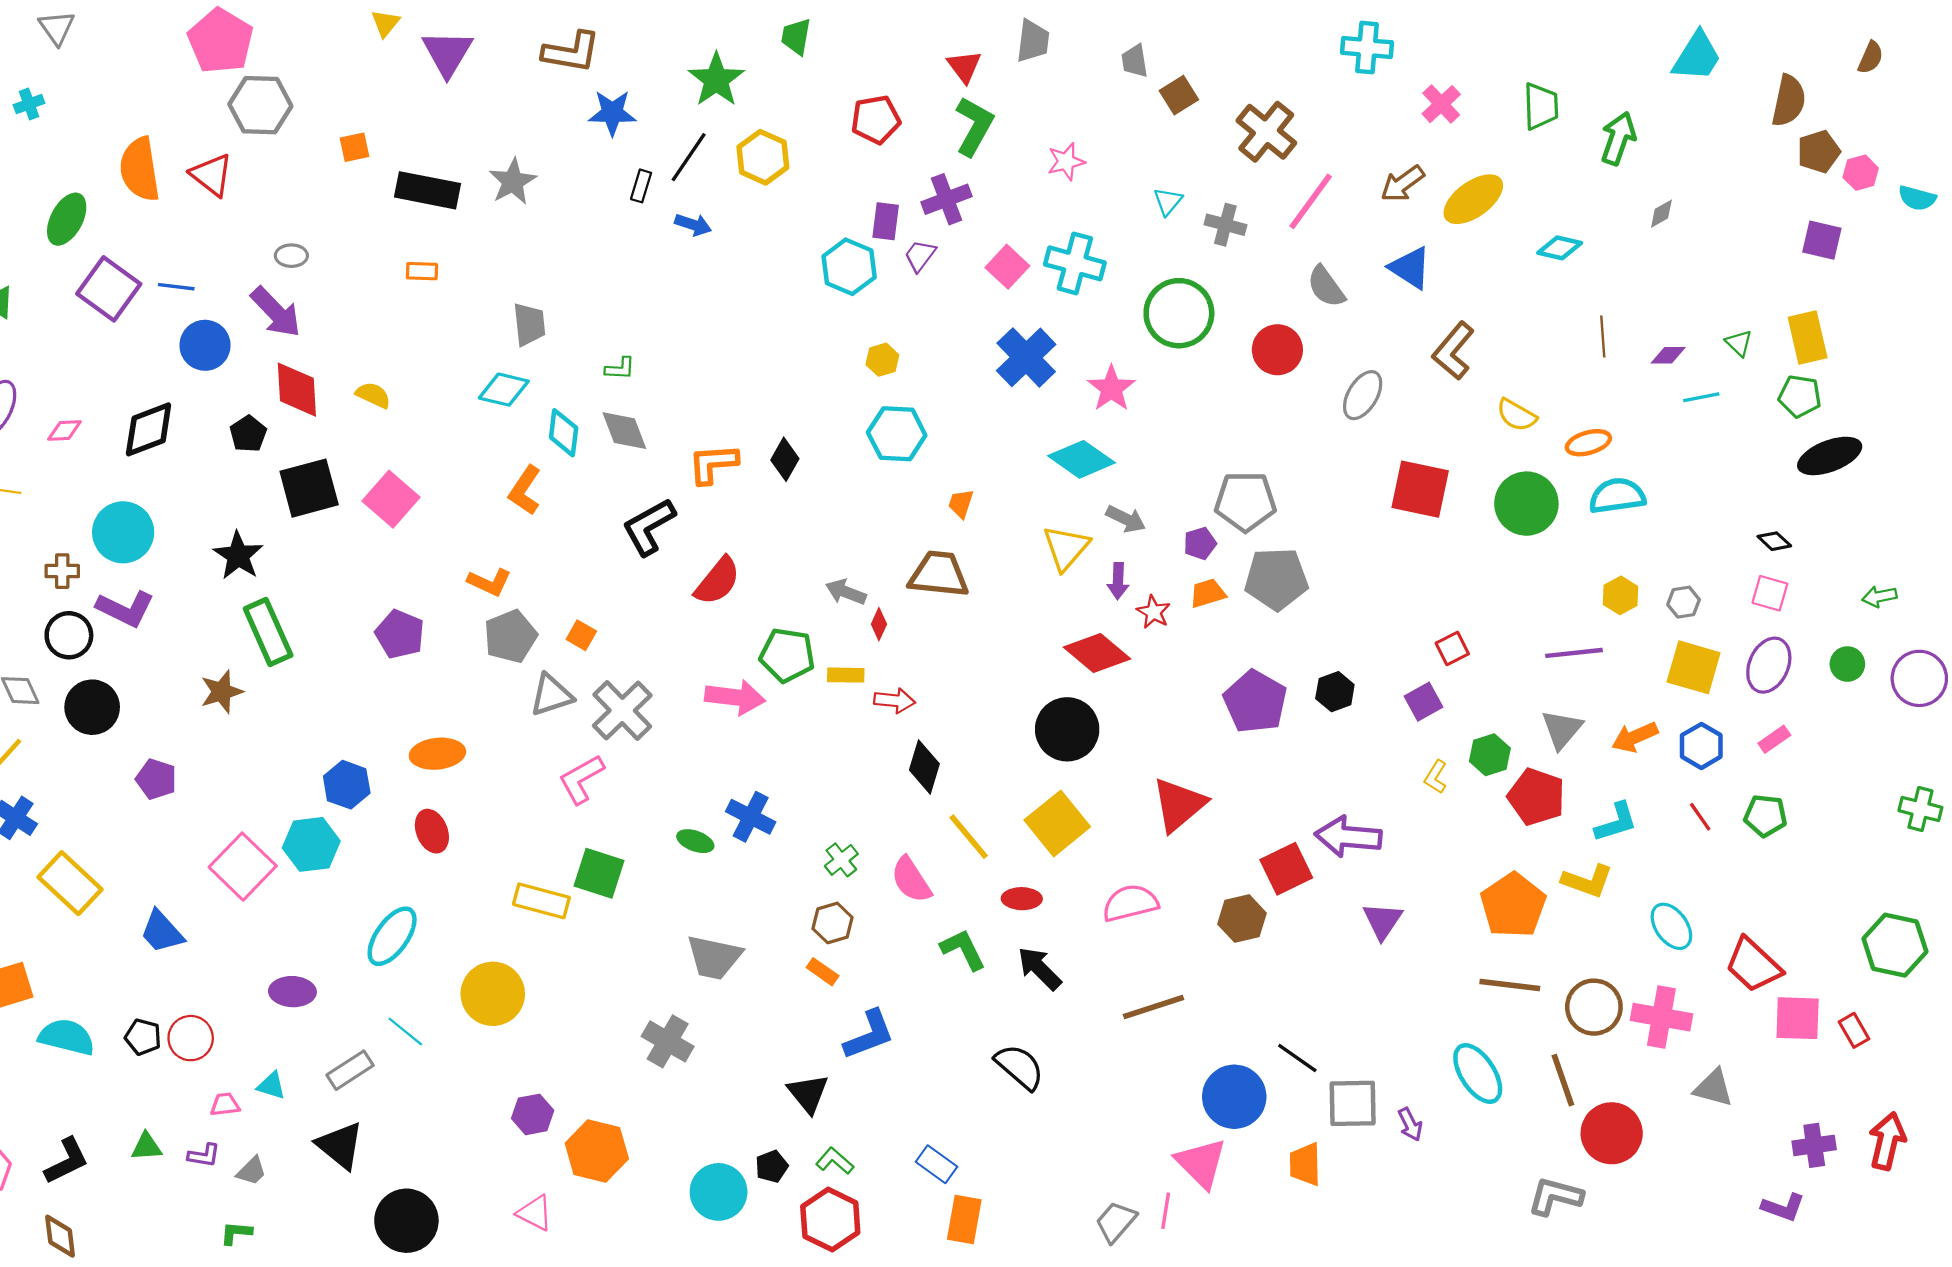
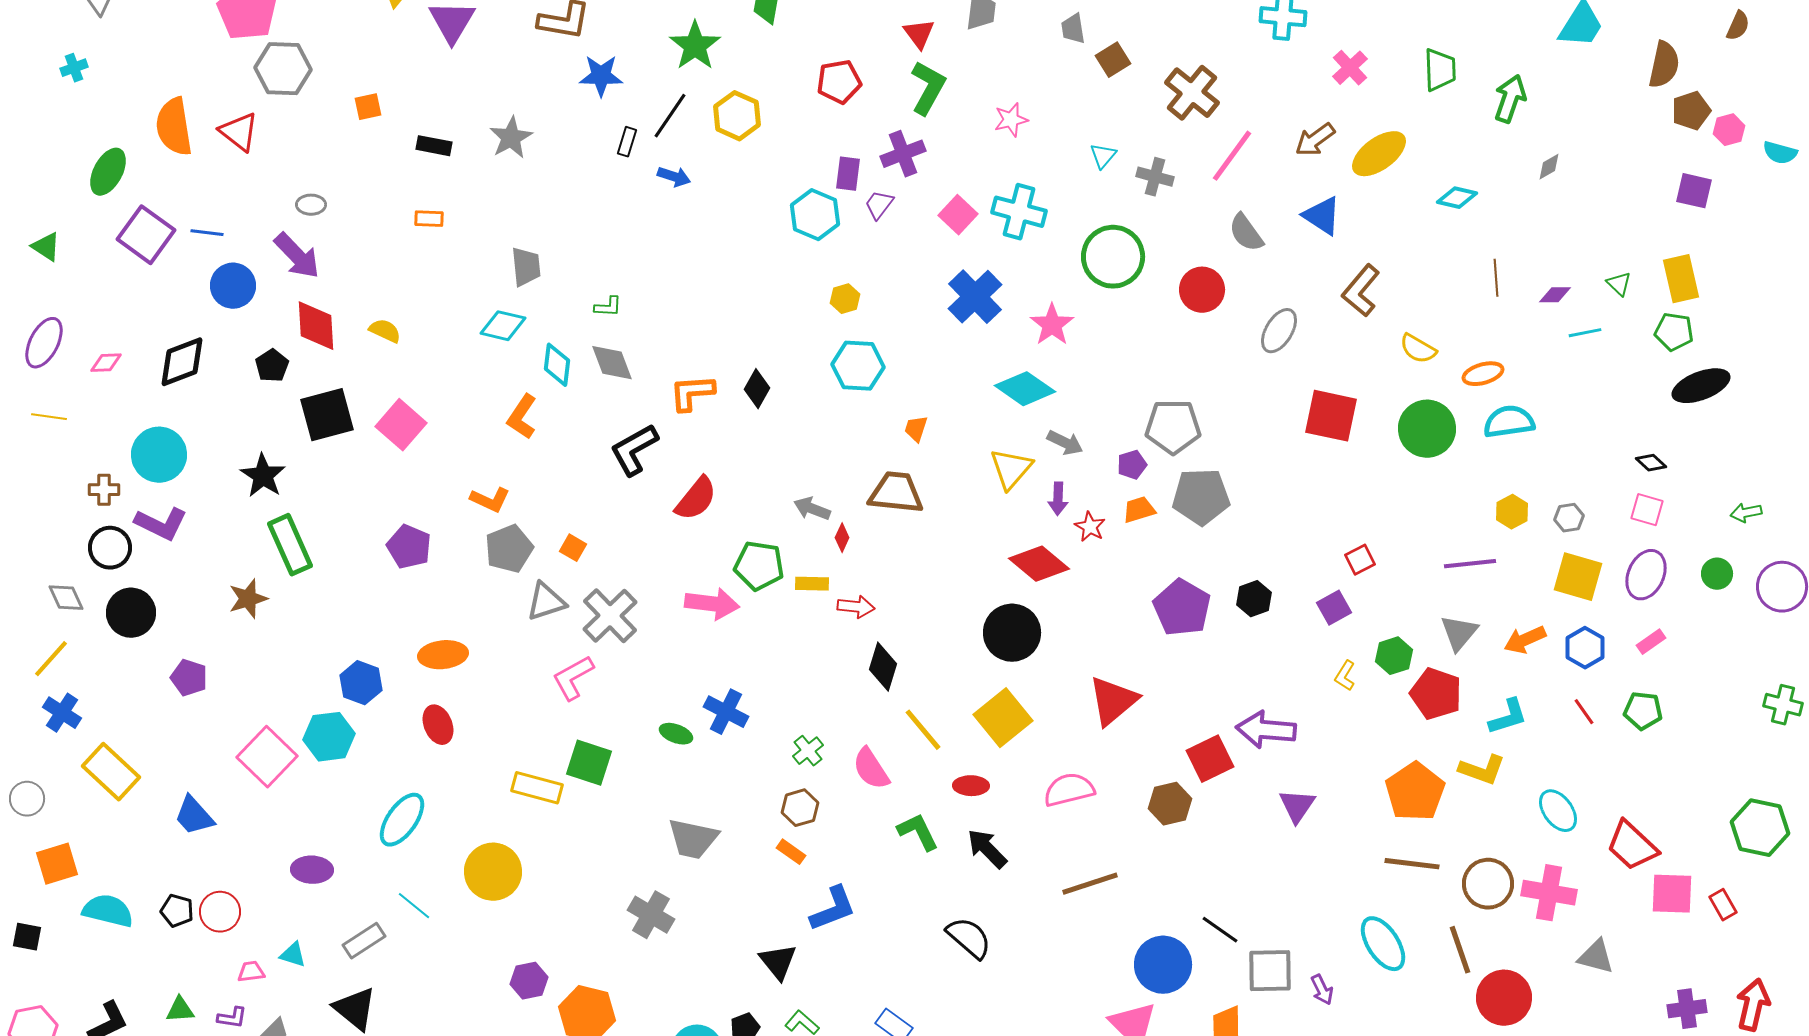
black rectangle: (427, 190) -> (434, 146), size x0.6

